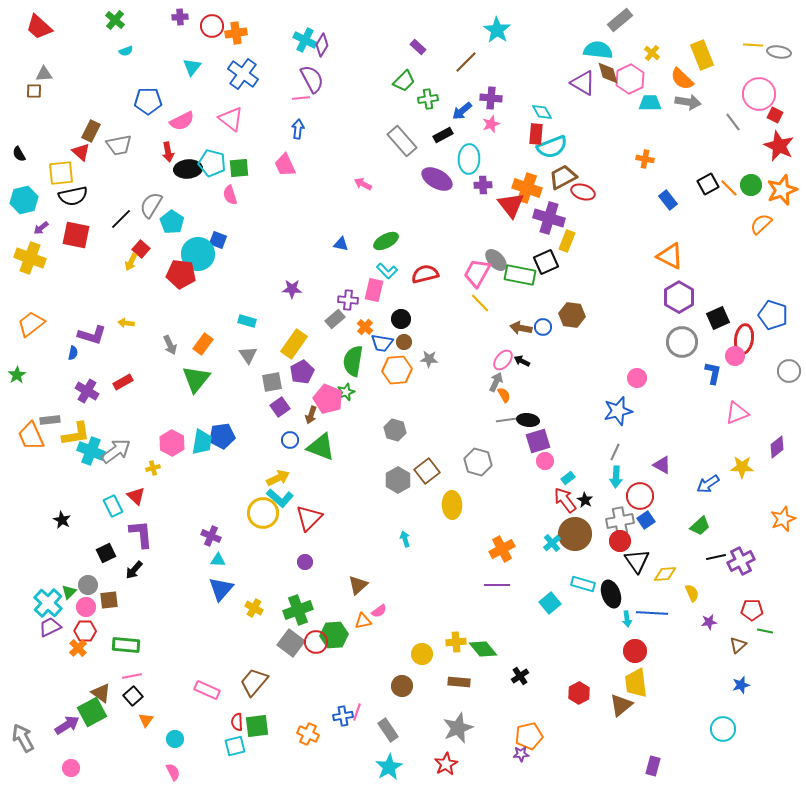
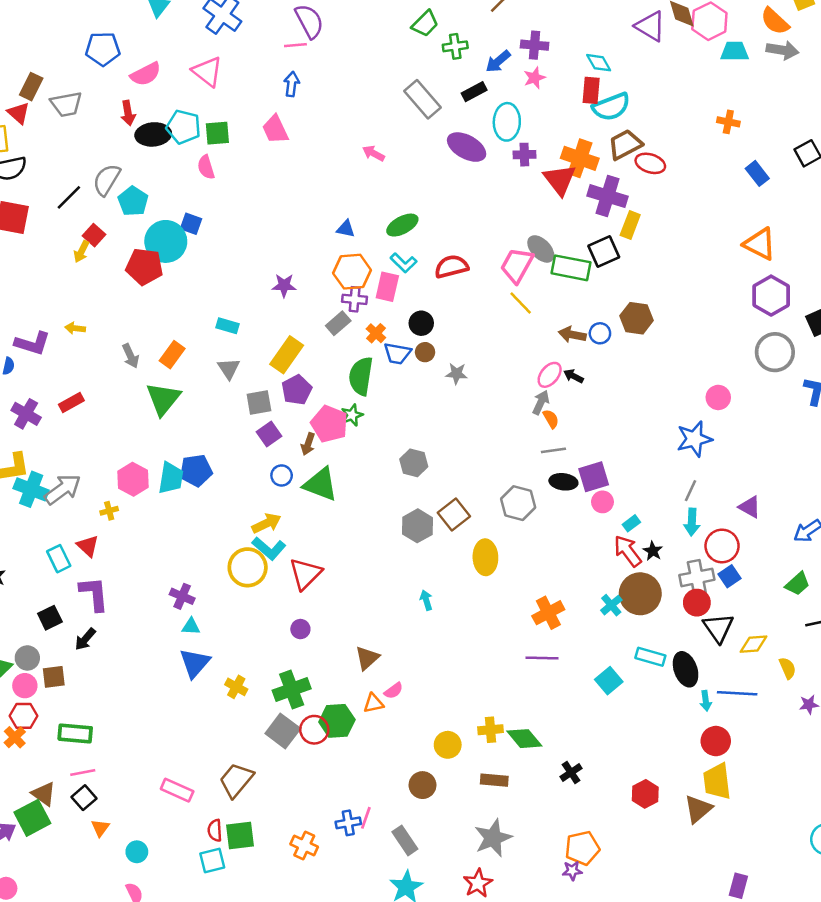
orange hexagon: (397, 370) -> (352, 272), moved
black ellipse: (528, 420) -> (563, 482), moved

